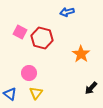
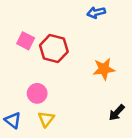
blue arrow: (67, 12) -> (96, 13), moved
orange star: (81, 54) -> (104, 69), turned 30

